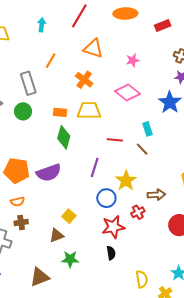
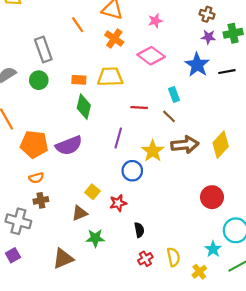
orange line: (51, 61) -> (78, 25), moved, turned -63
orange cross: (84, 80) -> (114, 39), moved
brown arrow: (156, 195) -> (185, 145), moved, size x1.4
red cross: (138, 212) -> (145, 259), moved
red star: (113, 227) -> (118, 203), moved, size x0.7

